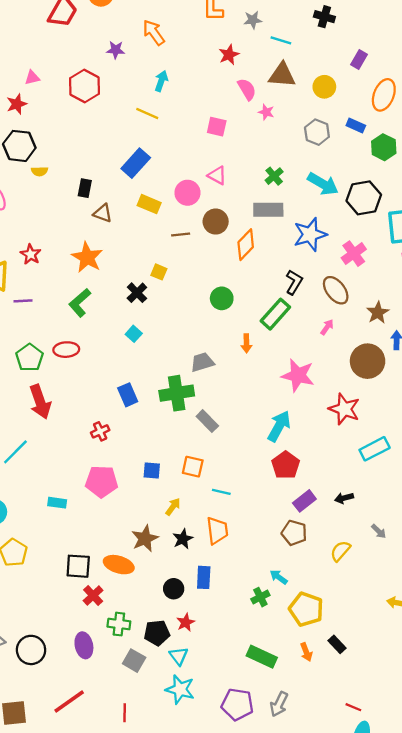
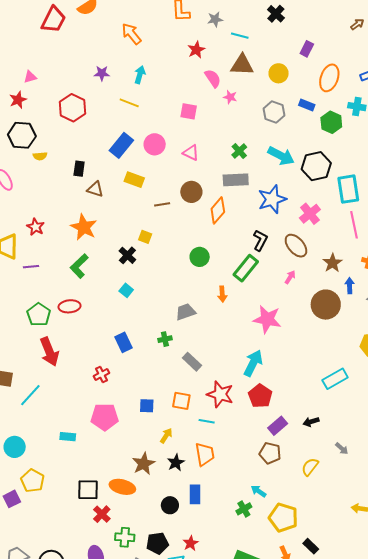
black cross: (324, 17) -> (276, 14), turned 30
purple star: (116, 50) -> (102, 73), moved
red hexagon: (85, 86) -> (73, 108), moved
pink circle: (187, 193) -> (155, 144), moved
green cross: (177, 393) -> (165, 339), size x0.5
red star: (344, 409) -> (220, 394), moved
red star: (186, 622) -> (191, 543), moved

